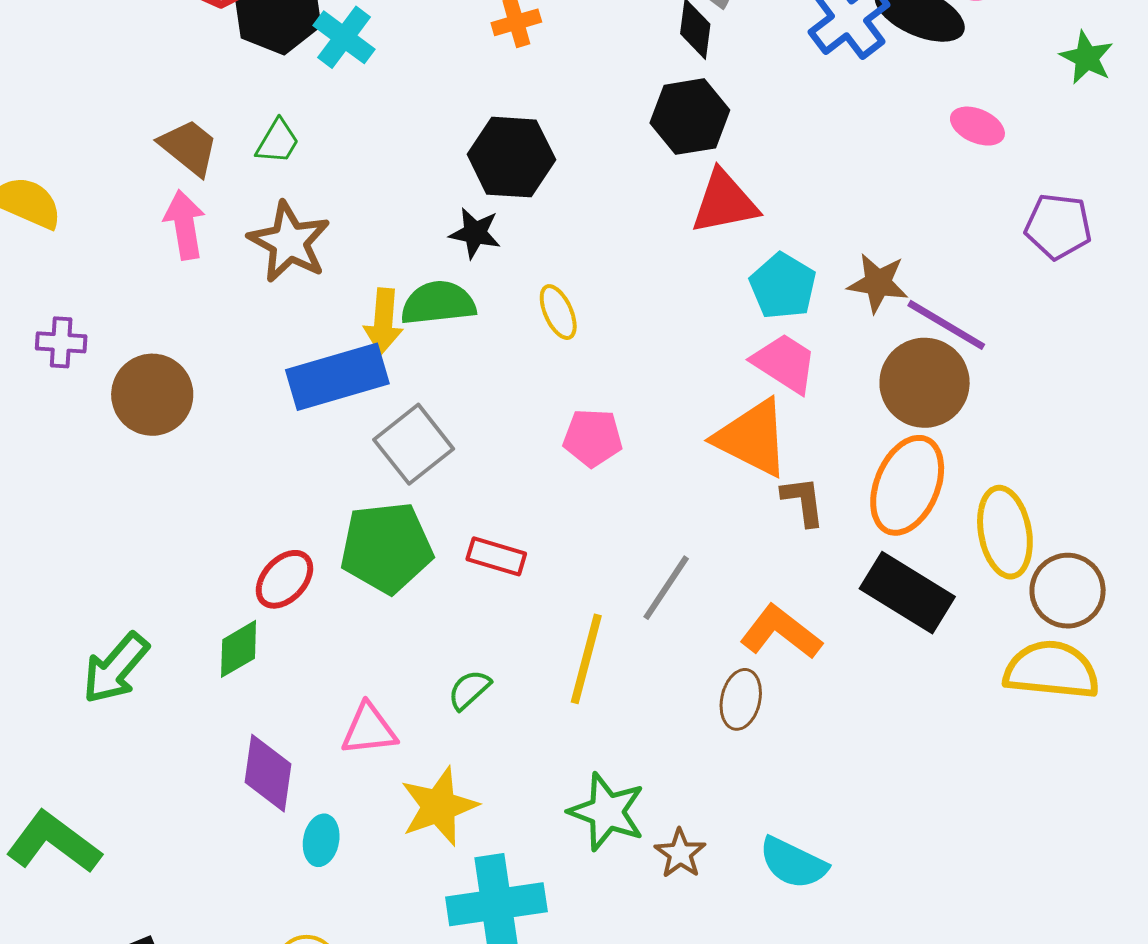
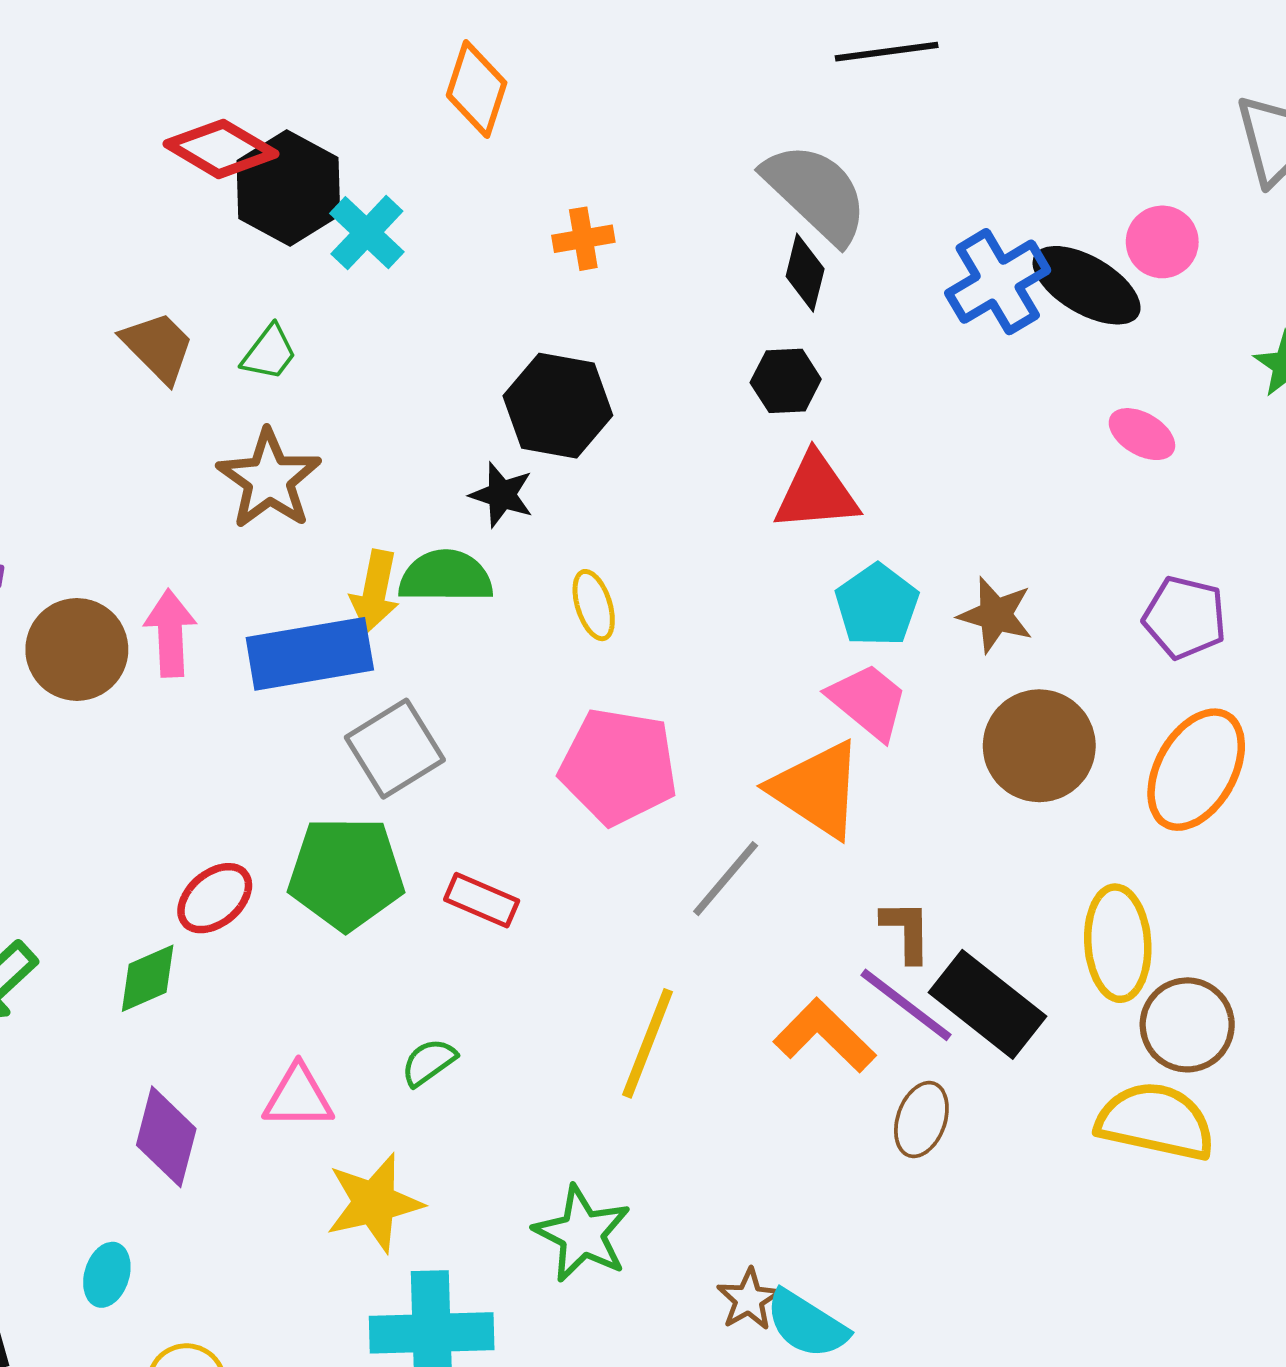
black hexagon: (690, 117) -> (786, 381), size x0.7
pink arrow: (185, 225) -> (170, 633), moved
purple pentagon: (1058, 226) -> (1185, 618), moved
purple line: (946, 325) -> (906, 1005), moved
pink pentagon: (593, 438) -> (619, 766), size x1.6
orange ellipse: (907, 485) -> (1196, 770), moved
brown L-shape: (803, 501) -> (906, 931), moved
gray line: (666, 588) -> (726, 879), moved
yellow line: (586, 659) -> (648, 1043), moved
brown ellipse: (741, 699) -> (921, 1120), moved
cyan ellipse: (321, 840) -> (107, 1275), moved
brown star: (680, 853) -> (749, 1299), moved

